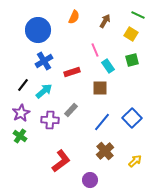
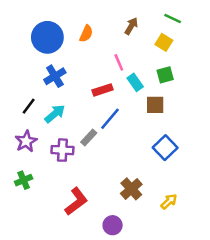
orange semicircle: (74, 17) -> (86, 34), moved
red rectangle: (72, 72) -> (102, 90), moved
brown square: (100, 88) -> (155, 105), moved
blue line: (102, 122) -> (110, 119), moved
green cross: (20, 136) -> (24, 180), moved, turned 32

